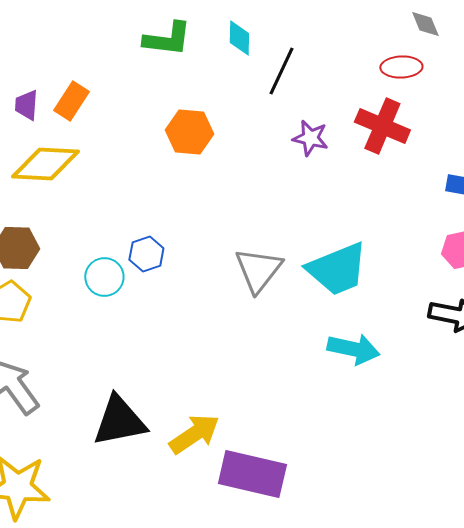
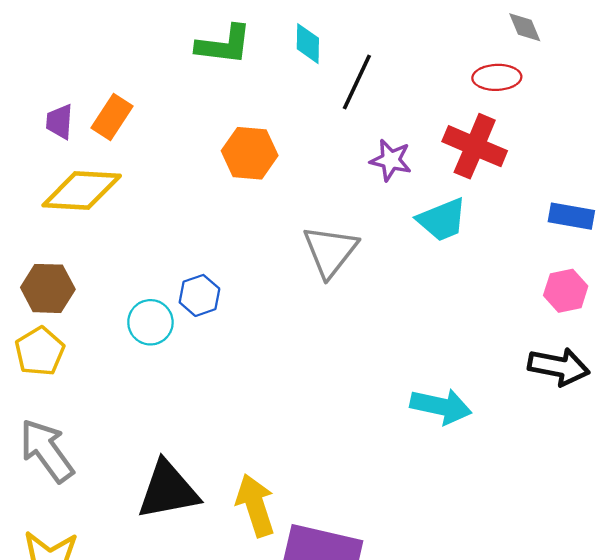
cyan trapezoid: (337, 269) -> (442, 220), moved, size x0.7
gray triangle: (258, 270) -> (330, 251), moved
yellow arrow: (194, 434) -> (255, 505), turned -74

